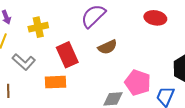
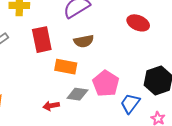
orange rectangle: (56, 82) -> (66, 67), moved

